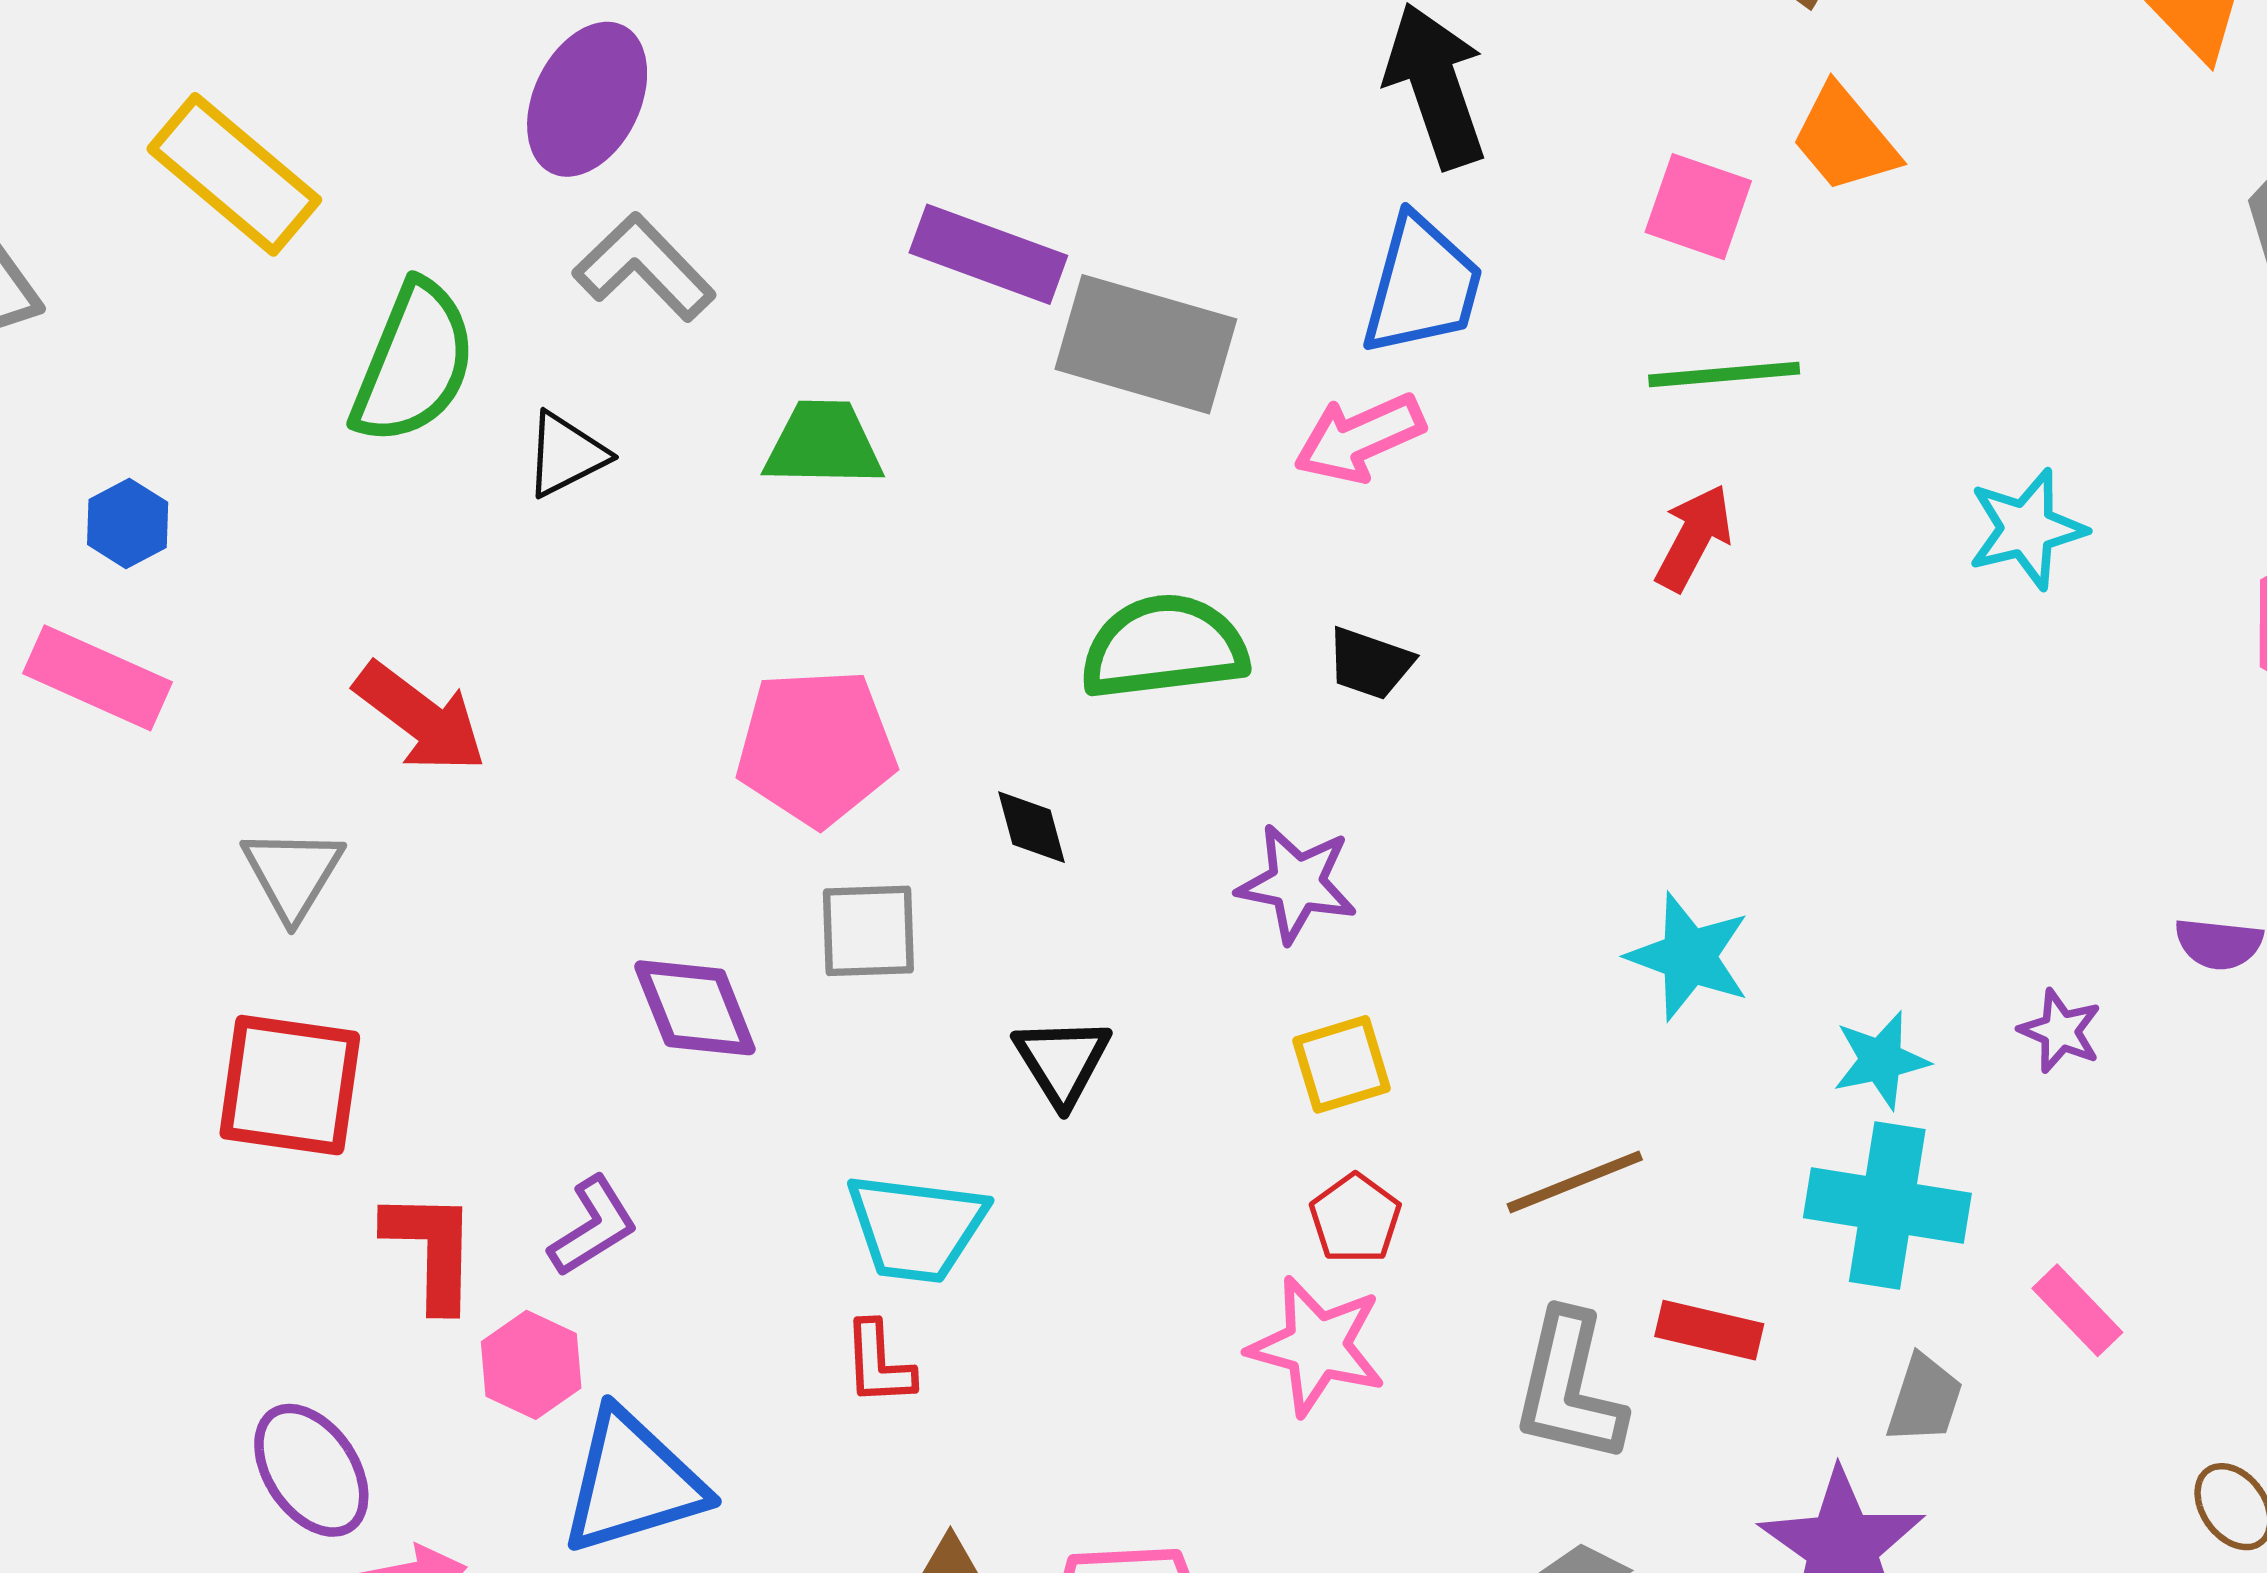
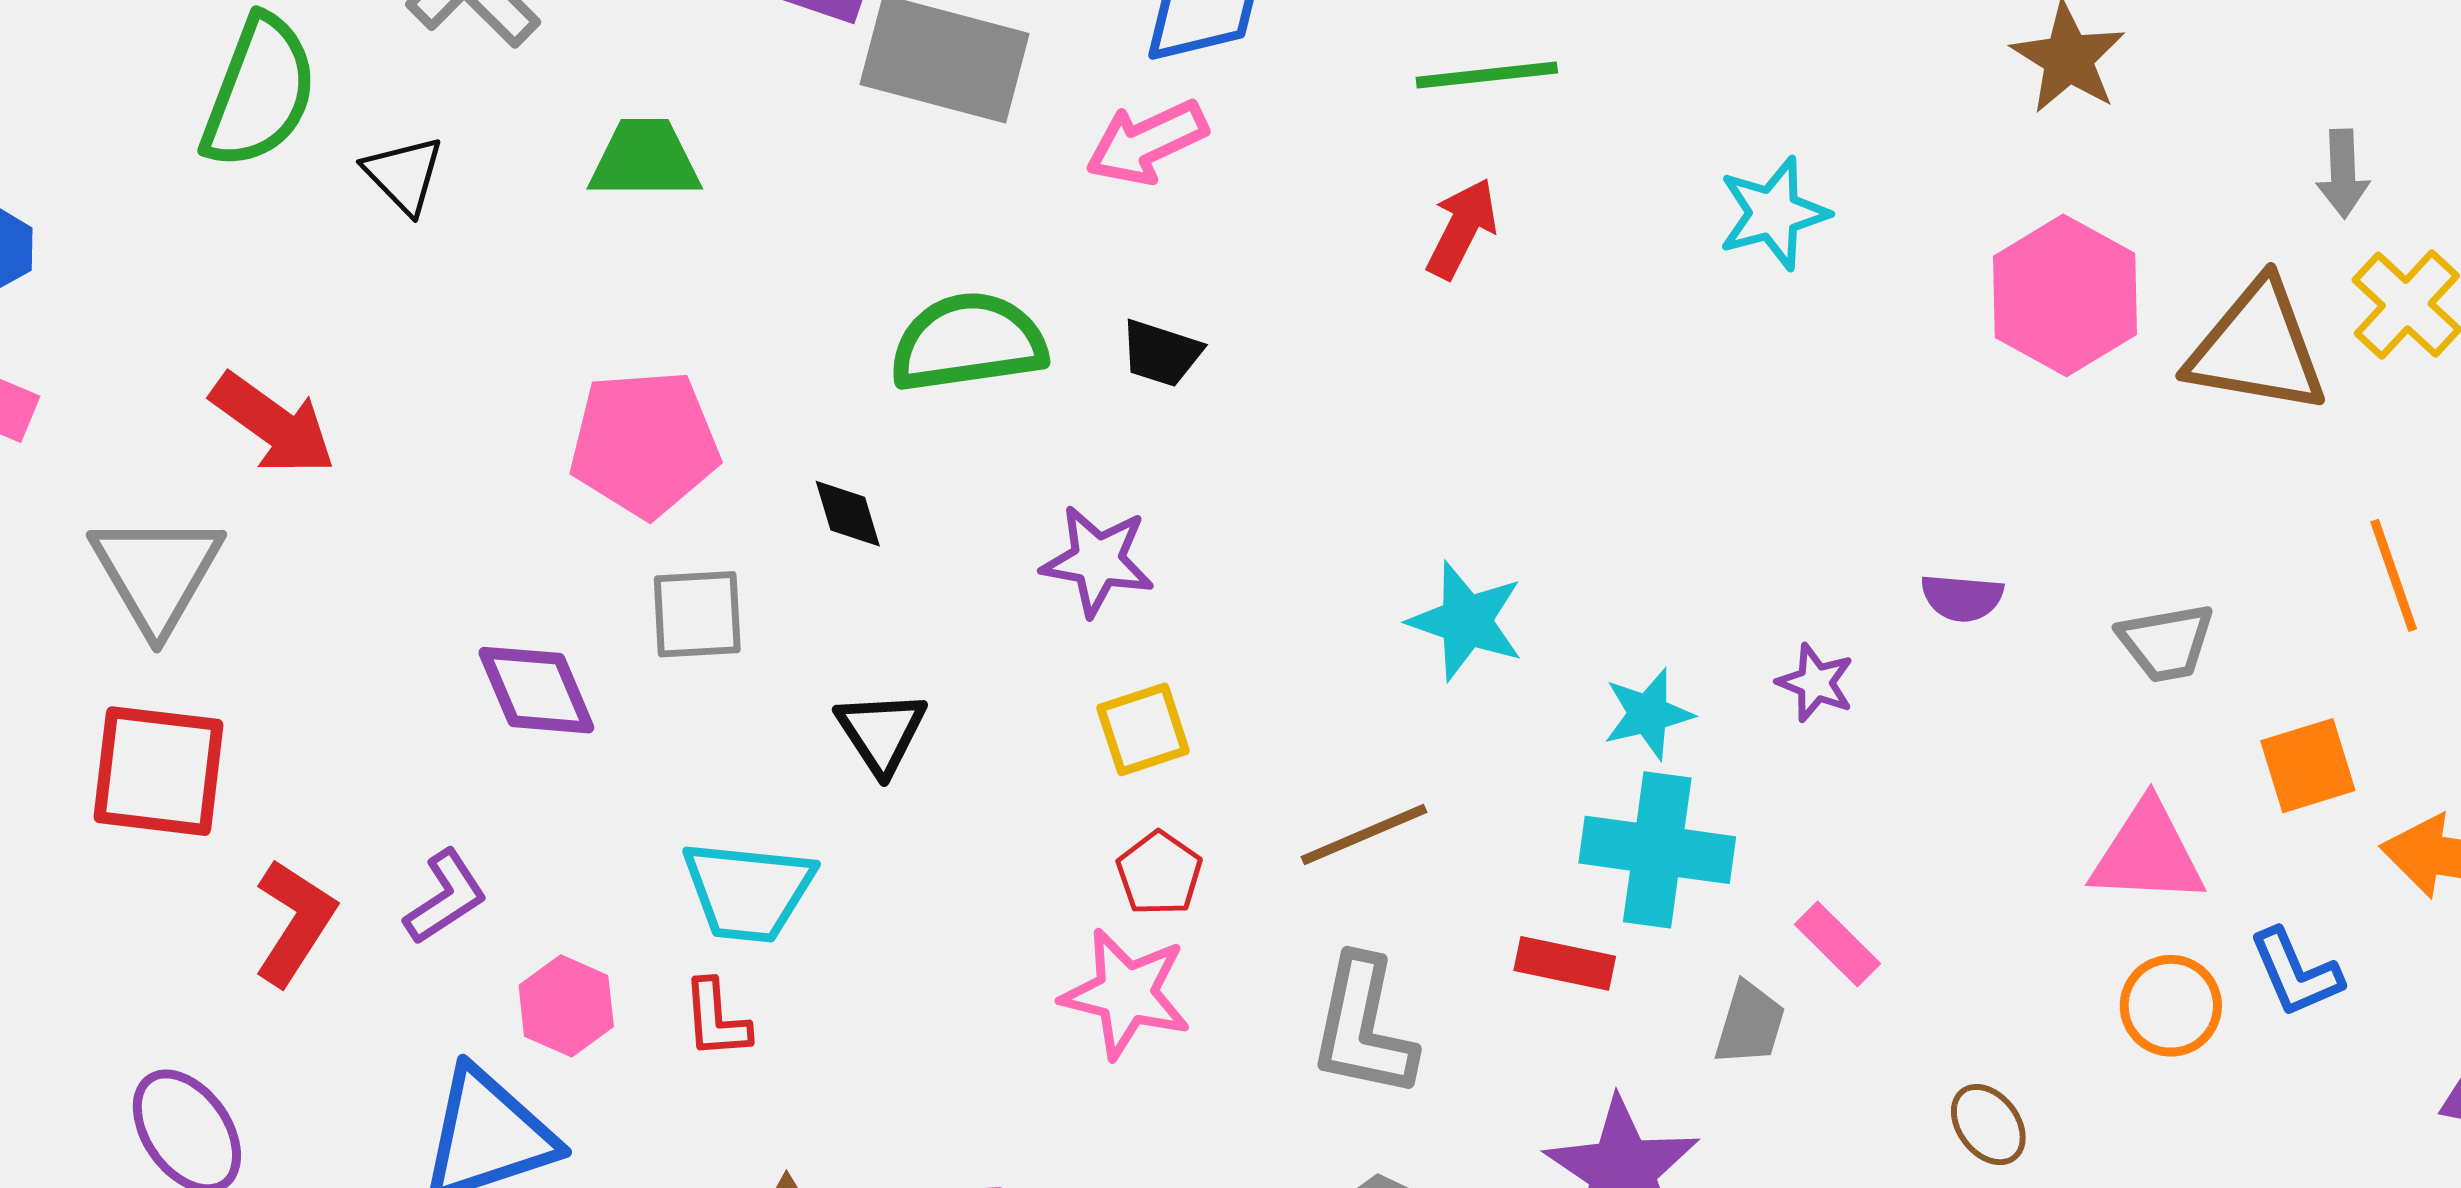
black triangle: (566, 455) -> (404, 175), turned -46
gray triangle: (293, 873) -> (157, 573), size x1.4
red L-shape: (431, 1250) -> (295, 922), turned 33
red rectangle: (1709, 1330) -> (1565, 963), moved
pink hexagon: (531, 1365) -> (566, 1006), moved
gray trapezoid: (1924, 1399) -> (1750, 1024), moved

